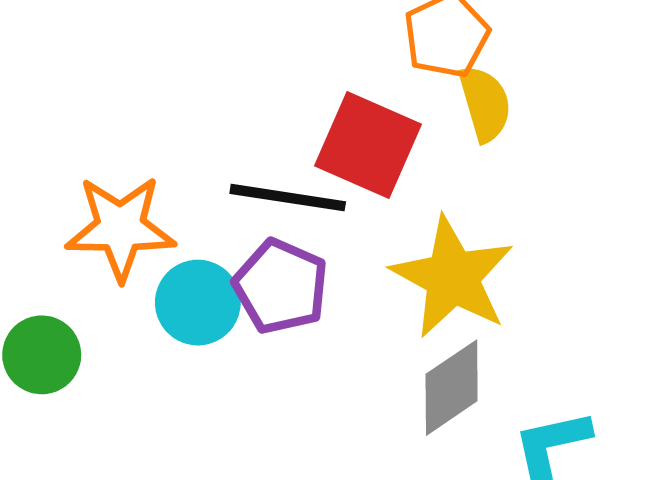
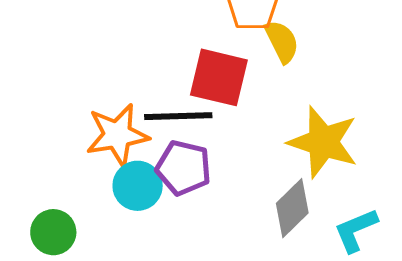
orange star: (120, 228) -> (117, 135), moved
yellow star: (452, 277) -> (323, 142), moved

